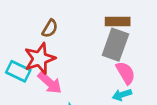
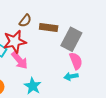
brown rectangle: (118, 21) -> (49, 27), moved

